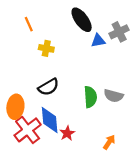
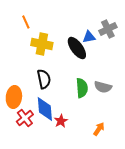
black ellipse: (82, 20) -> (77, 48), moved
yellow cross: (46, 48) -> (42, 44), size x1.5
black semicircle: (48, 87) -> (44, 79), turned -72
red cross: (28, 130) -> (25, 118), size x0.7

